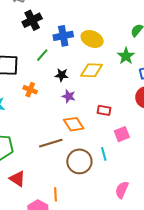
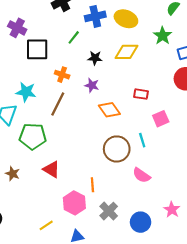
purple star: (69, 96) -> (92, 85), moved
brown line: (51, 143) -> (58, 104), moved, turned -45
pink semicircle: (122, 190) -> (141, 175), moved, turned -78

